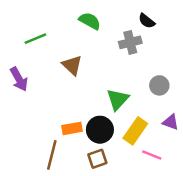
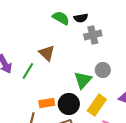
black semicircle: (147, 21) -> (81, 18), moved, turned -48
green line: (35, 39) -> (28, 71), moved, turned -36
gray circle: (159, 85) -> (103, 70), moved

